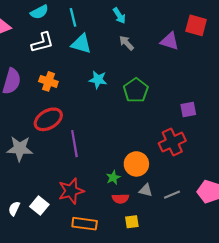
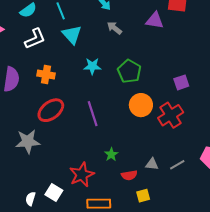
cyan triangle: (81, 44) -> (72, 35), turned 40
purple line: (74, 144) -> (93, 114), moved
orange circle: (136, 164) -> (141, 105), moved
green star: (113, 178) -> (111, 154), moved

